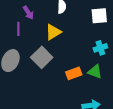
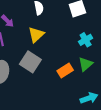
green triangle: (95, 72) -> (85, 64), turned -49

